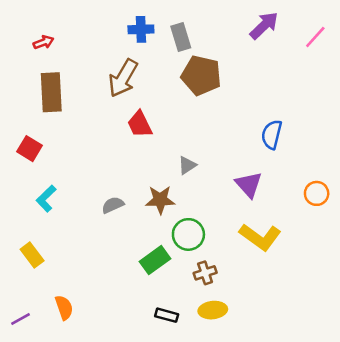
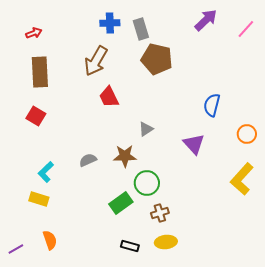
red square: (29, 149) -> (36, 116), moved
orange circle: (317, 193) -> (247, 134), moved
cyan L-shape: (46, 199) -> (46, 172), moved
yellow L-shape: (260, 237) -> (242, 179), moved, turned 96
yellow rectangle: (32, 255) -> (39, 199), moved, turned -36

